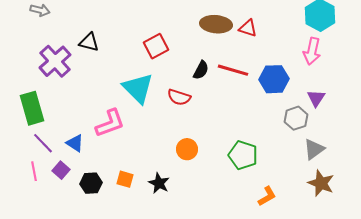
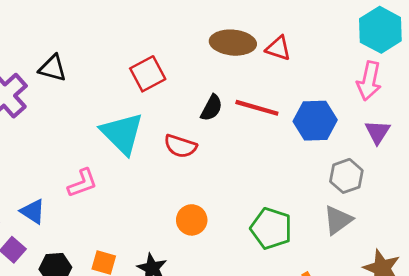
purple triangle: (316, 98) -> (378, 132), moved
pink L-shape: (110, 123) -> (82, 183), size x0.7
gray triangle: (314, 149) -> (338, 220), moved

